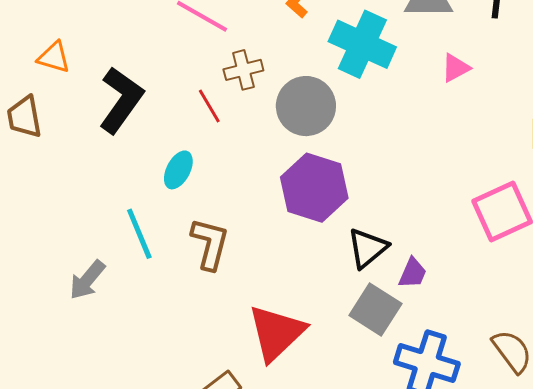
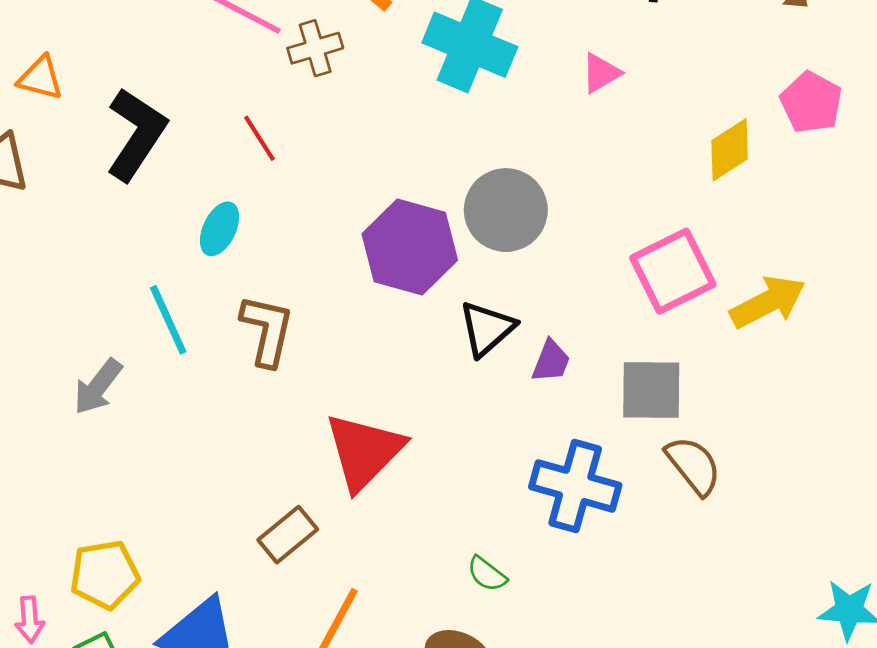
brown cross: (243, 70) -> (315, 48), moved
gray circle: (306, 106) -> (506, 210), moved
gray square: (375, 309) -> (651, 390), moved, turned -30

